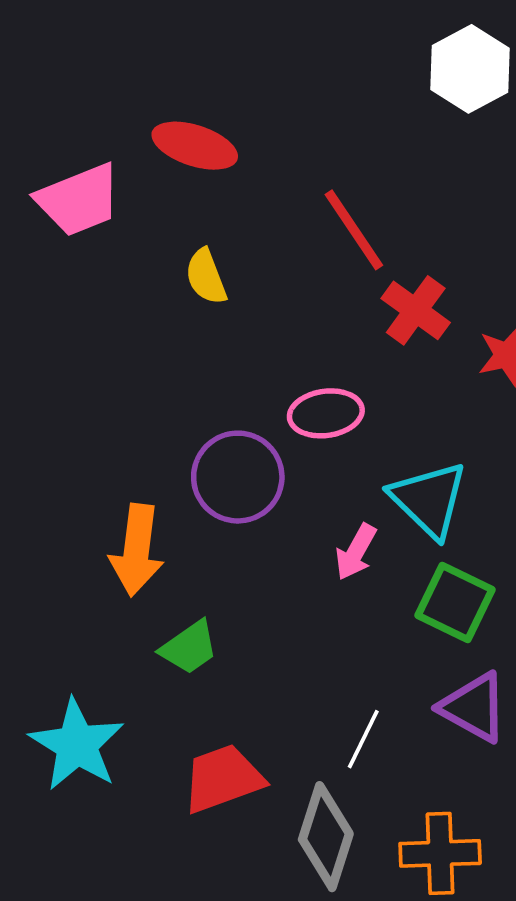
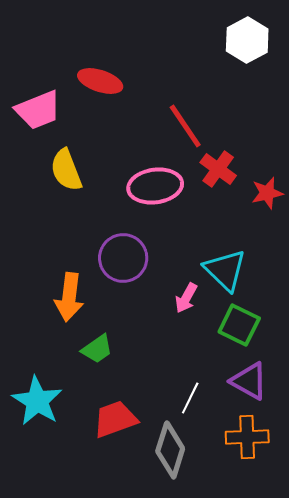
yellow semicircle: (206, 277) -> (66, 170), moved, size x1.4
pink ellipse: (326, 413) -> (155, 186), moved, size x1.4
orange cross: (440, 853) -> (247, 437), moved

